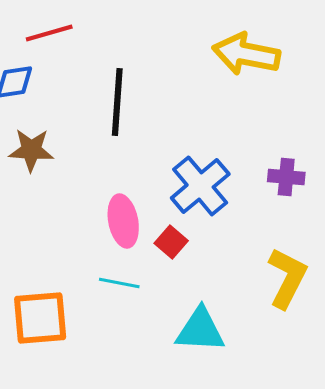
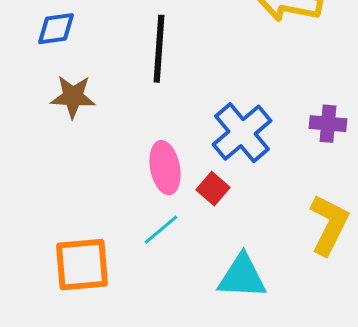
cyan line: (119, 283) -> (161, 230), turned -51

